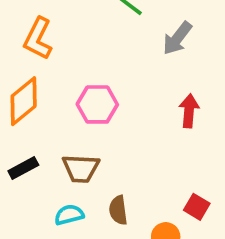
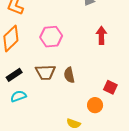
brown semicircle: (118, 210) -> (69, 75), moved
cyan semicircle: (69, 215) -> (18, 96), moved

